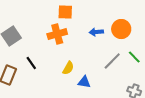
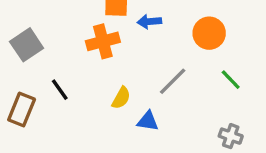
blue arrow: (96, 32) -> (149, 22), moved
gray line: (112, 61) -> (173, 81), moved

